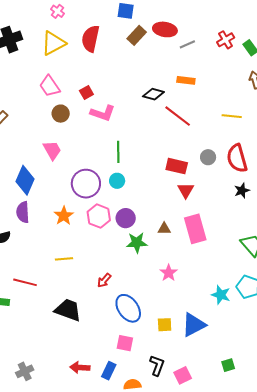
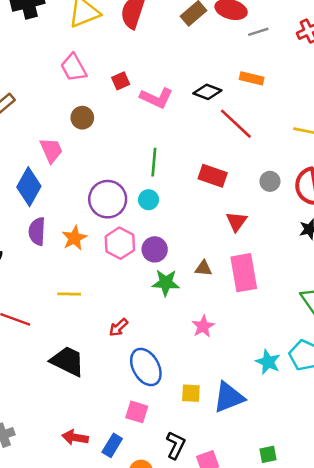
pink L-shape: (103, 113) -> (156, 98), moved
brown circle: (61, 114) -> (82, 118), moved
pink trapezoid: (52, 150) -> (51, 150), moved
red rectangle: (177, 166) -> (213, 176), moved
purple semicircle: (23, 212) -> (37, 231), moved

